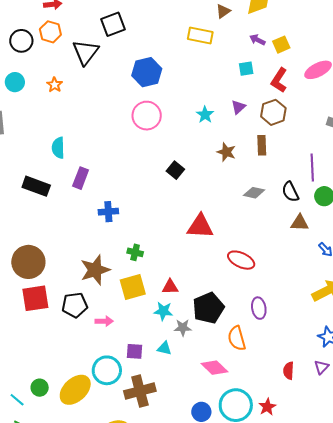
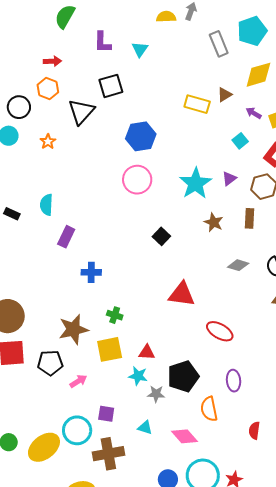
brown triangle: (223, 11) -> (225, 95), moved
black circle: (21, 41) -> (19, 107), moved
cyan square: (246, 69) -> (240, 141), turned -35
cyan star: (205, 115) -> (195, 183), size x1.8
black rectangle: (36, 186) -> (12, 214), moved, size x0.6
pink arrow: (104, 321) -> (78, 381), turned -36
cyan triangle: (164, 348) -> (145, 428), moved
red semicircle: (289, 371) -> (254, 430), moved

